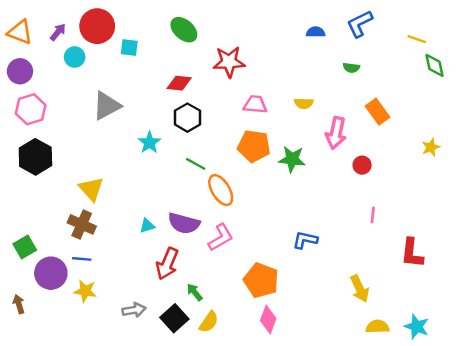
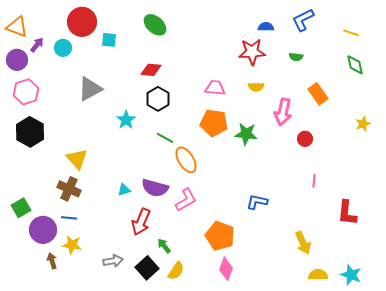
purple arrow: (58, 32) -> (37, 45), moved
red star: (229, 62) -> (252, 52), moved
green diamond: (434, 65) -> (355, 65), moved
brown arrow: (19, 304) -> (52, 261), moved

